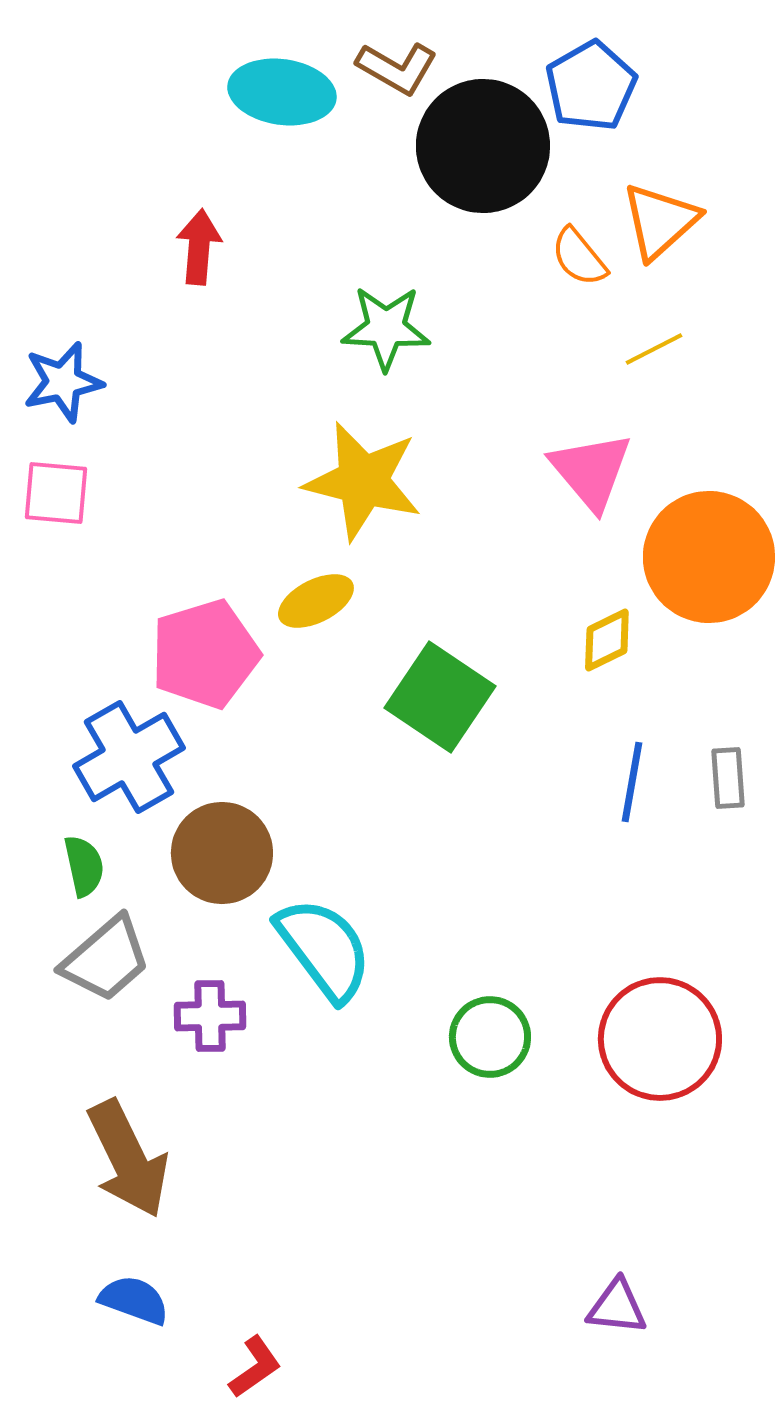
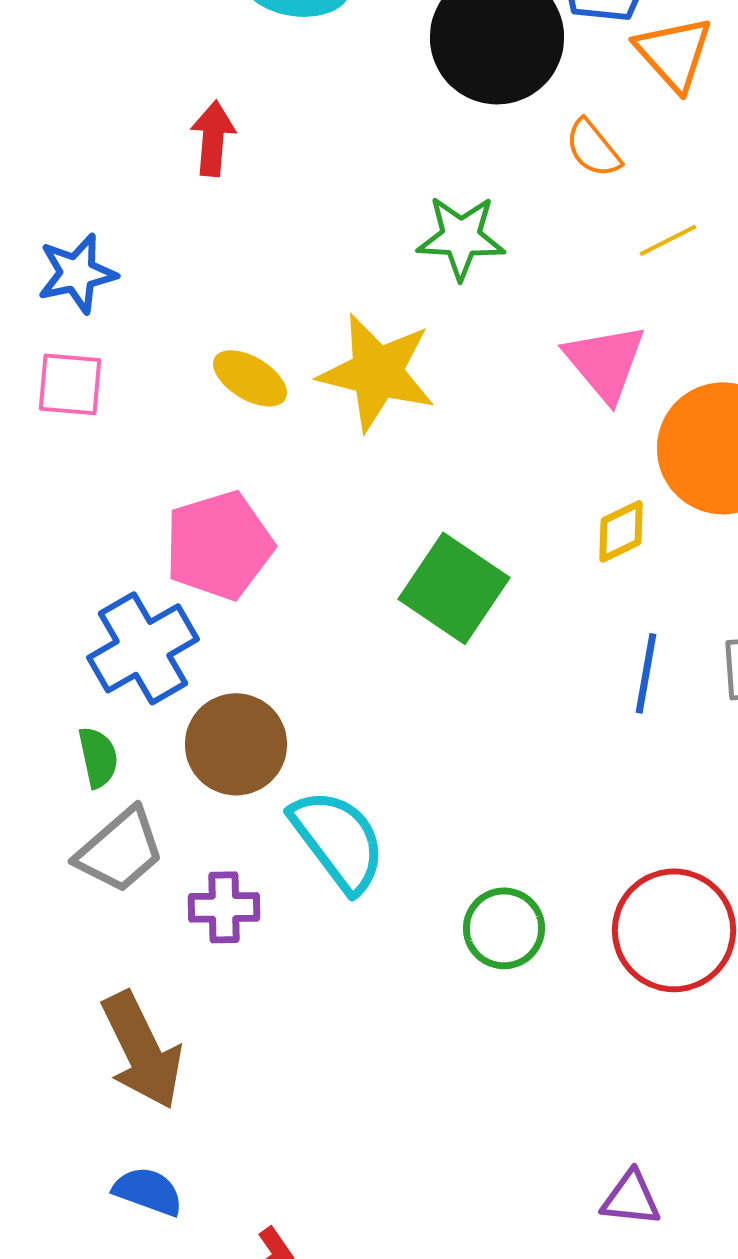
orange triangle: (660, 221) -> (674, 53), moved, turned -30
green star: (386, 328) -> (461, 237), moved
yellow ellipse: (316, 601) -> (250, 378), moved, turned 58

